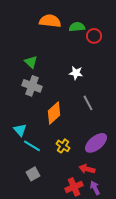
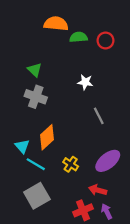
green semicircle: (77, 27) -> (78, 37), moved
orange diamond: (54, 113) -> (47, 137), moved
gray square: (33, 174) -> (37, 196), size x1.6

